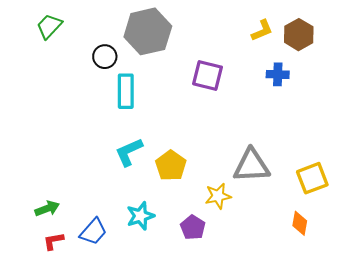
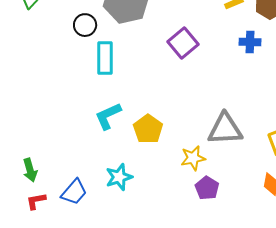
purple square: (208, 75) -> (183, 43), turned 36
green arrow: (47, 209) -> (30, 170), turned 95
purple pentagon: (193, 227) -> (207, 188), moved

